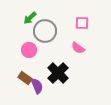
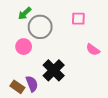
pink semicircle: (78, 48) -> (93, 50), moved
brown rectangle: (25, 78) -> (17, 87), moved

